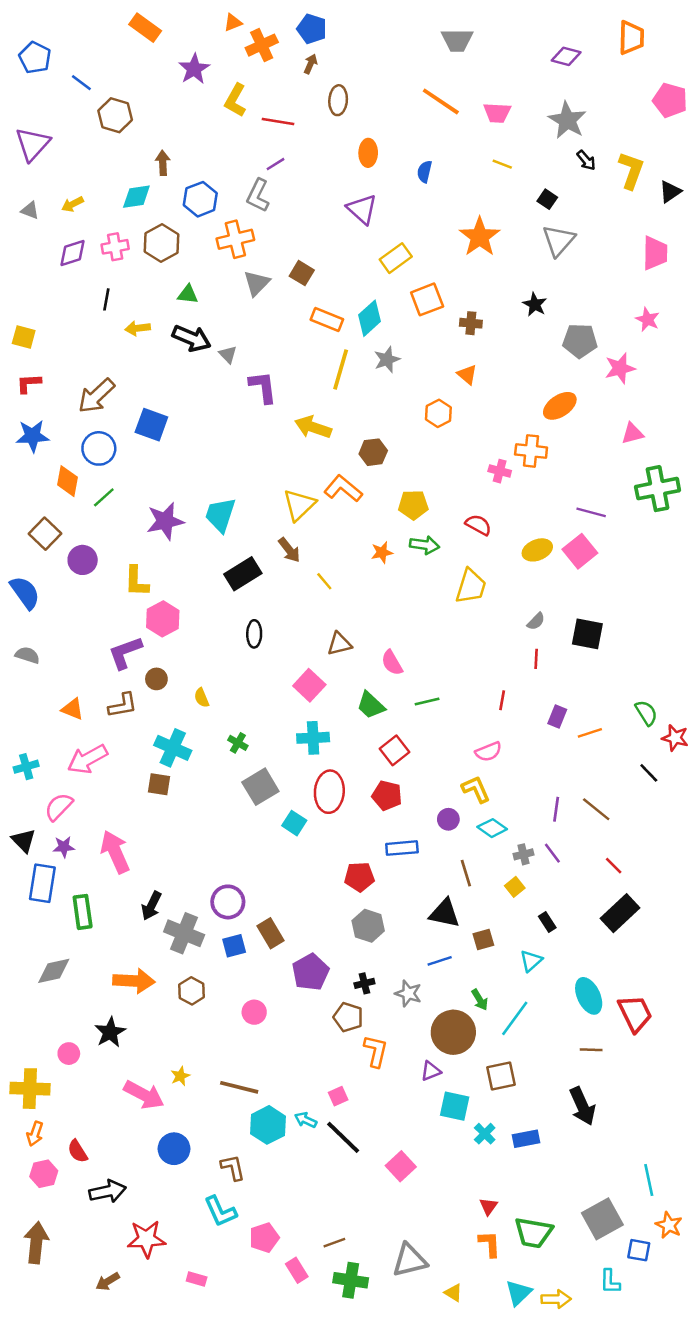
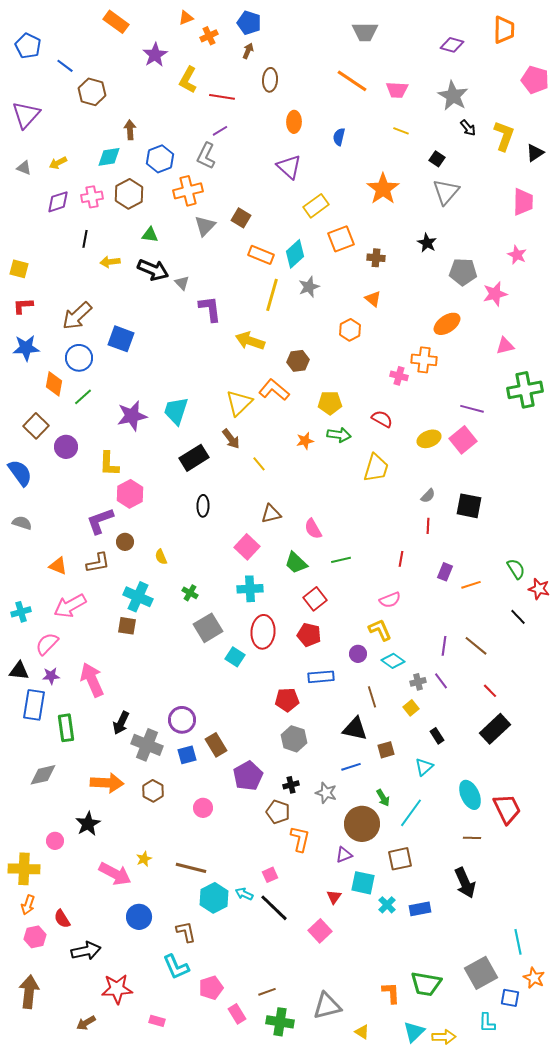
orange cross: (262, 45) -> (209, 36), size x0.7
black triangle: (24, 841) -> (19, 671), turned -40
red triangle: (488, 1206) -> (334, 897), moved

